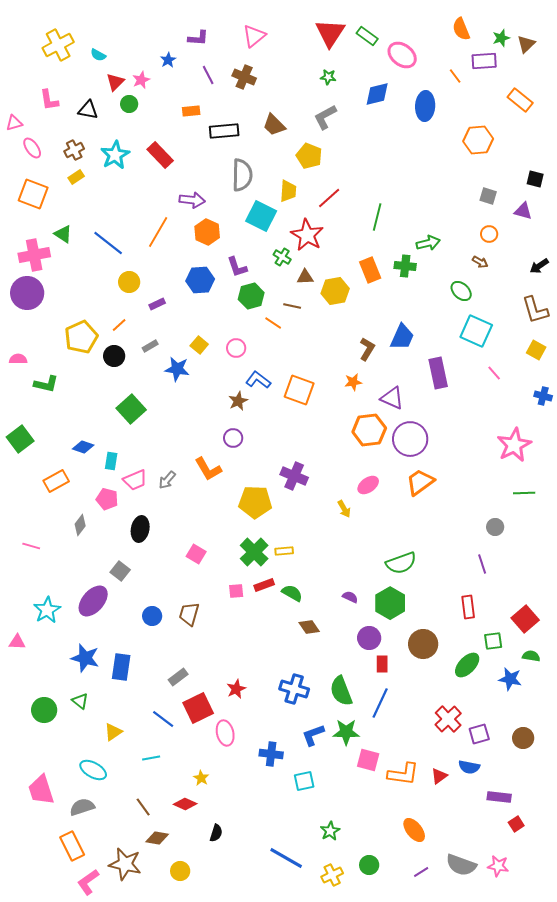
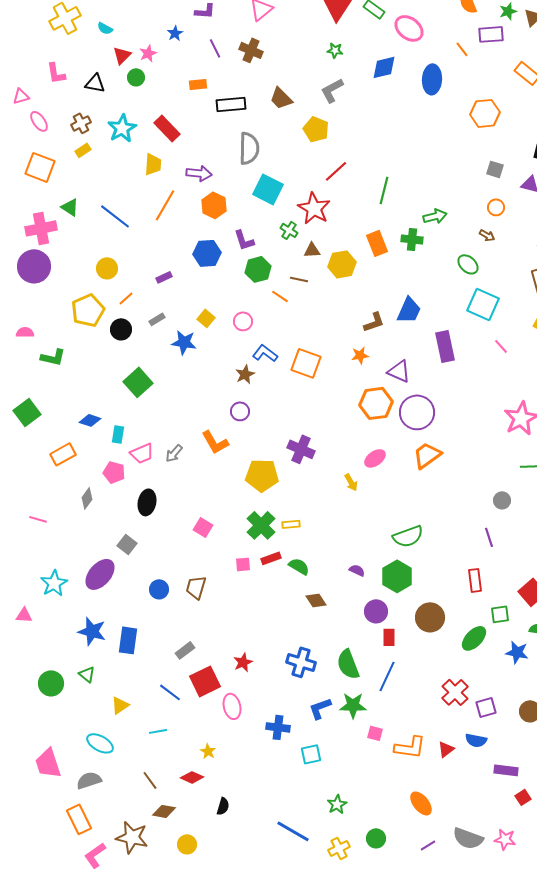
yellow trapezoid: (288, 191) -> (153, 164), moved
yellow circle: (129, 282) -> (107, 268), moved
brown L-shape: (367, 349) -> (374, 322), turned 40
pink square: (368, 760) -> (375, 733), size x0.7

